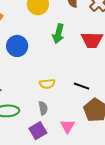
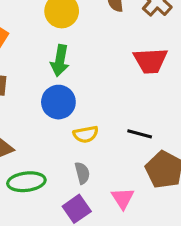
green arrow: (58, 34) -> (60, 61), moved
blue circle: (17, 46) -> (58, 102), moved

